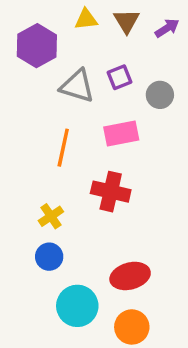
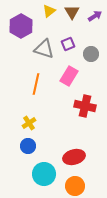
yellow triangle: (86, 19) -> (49, 11), turned -32
pink rectangle: (121, 134) -> (69, 76), turned -48
red cross: (111, 192) -> (85, 106), moved

